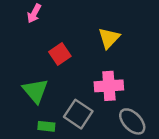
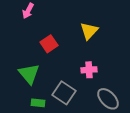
pink cross: (109, 86) -> (89, 70), size x0.7

